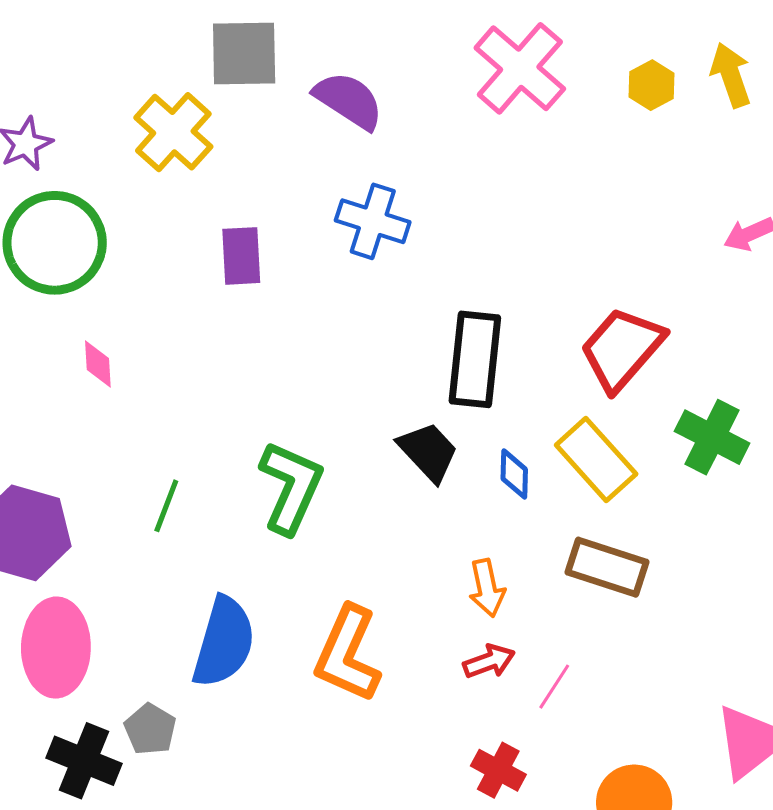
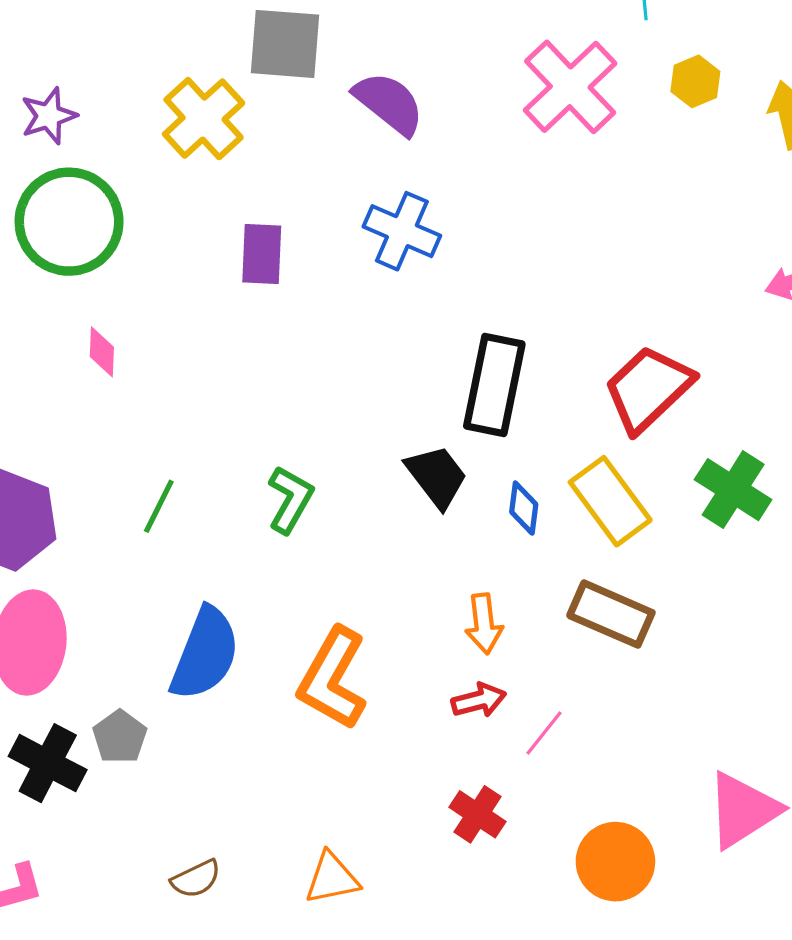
yellow hexagon: (651, 85) -> (695, 81), moved
green L-shape: (291, 487) -> (290, 499), size x0.7

